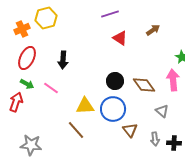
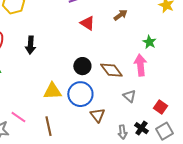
pink line: (51, 88) -> (18, 117), moved
brown line: (76, 130) -> (48, 126), moved, turned 30
gray arrow: (155, 139) -> (122, 132), moved
black cross: (174, 143) -> (141, 128), turned 32

